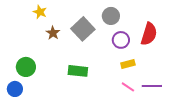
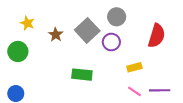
yellow star: (40, 12) -> (27, 23), moved
purple circle: (121, 40) -> (111, 42), moved
green circle: (26, 67) -> (18, 51), moved

